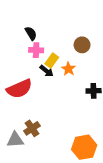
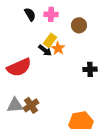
pink cross: (36, 50) -> (51, 14), moved
orange star: (68, 69) -> (58, 48), moved
gray triangle: (15, 140) -> (15, 105), moved

